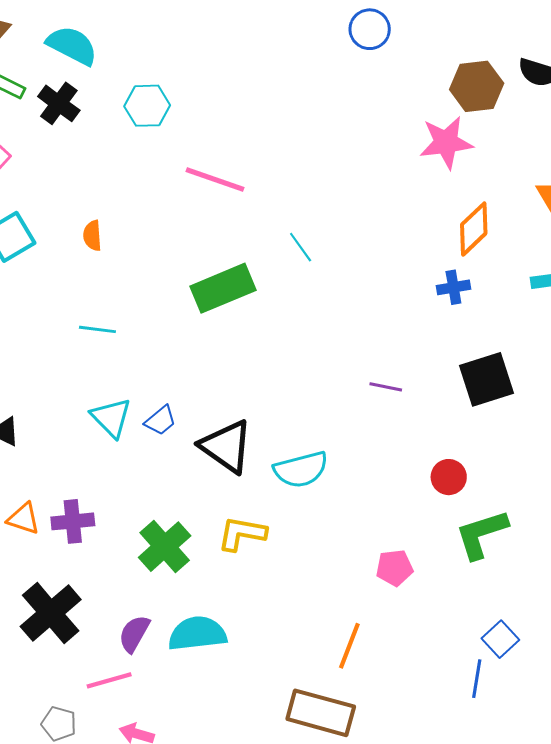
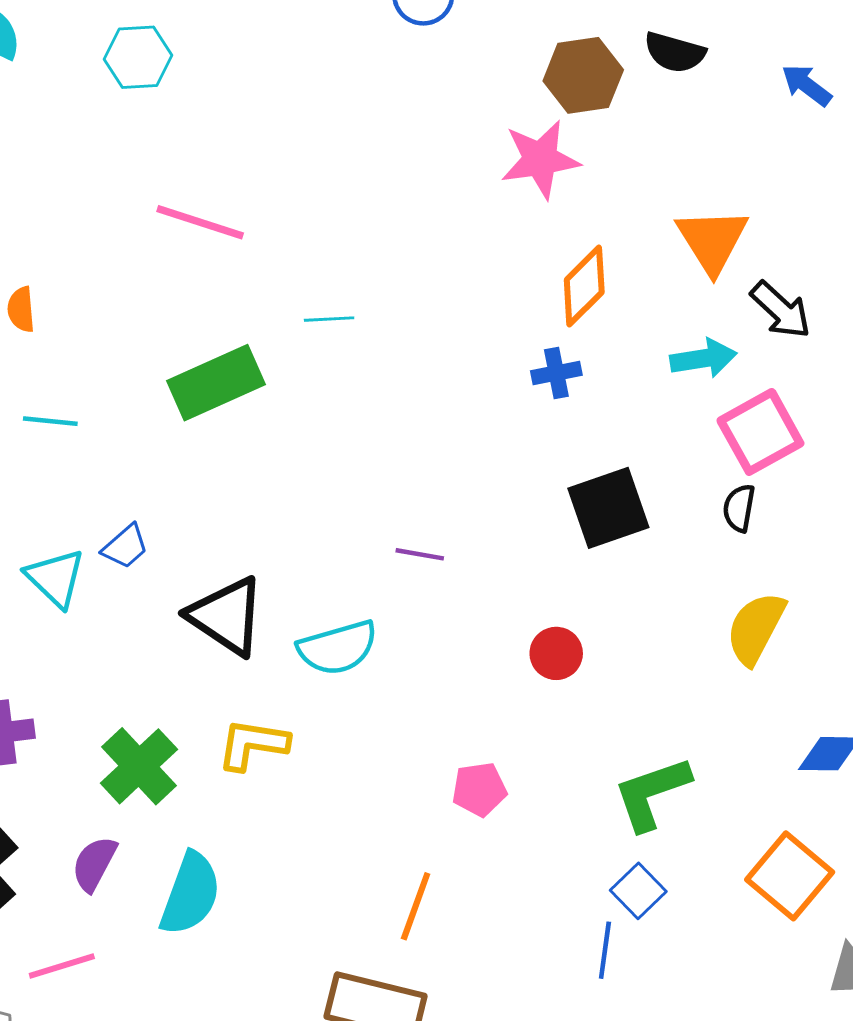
cyan hexagon: (147, 106) -> (138, 57), moved
cyan line: (301, 247) -> (329, 319), turned -56
cyan line: (97, 329) -> (50, 421), moved
purple line: (386, 387) -> (420, 554), moved
blue trapezoid: (160, 421) -> (125, 546), moved
green L-shape: (481, 534) -> (652, 793), moved
purple semicircle: (134, 634) -> (94, 864), moved
cyan semicircle: (197, 634) -> (190, 894), turned 118

